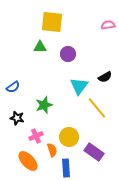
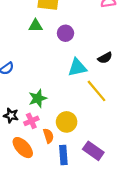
cyan triangle: (79, 86) -> (77, 67), turned 42
green star: (44, 105) -> (38, 98), moved
black star: (17, 118) -> (11, 116), moved
purple rectangle: (94, 152) -> (93, 151), moved

